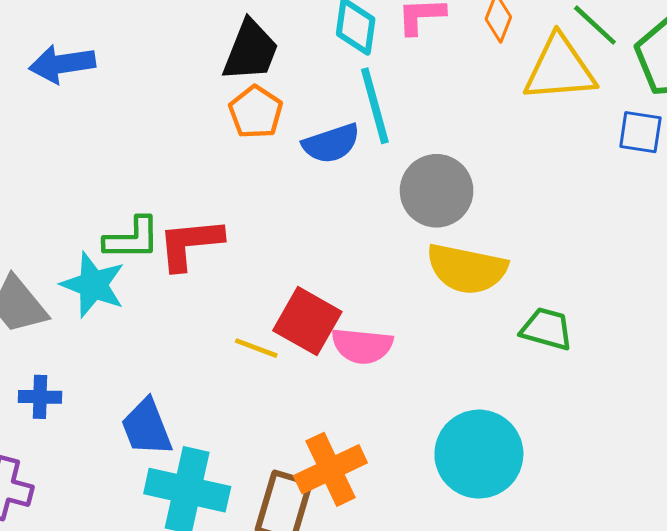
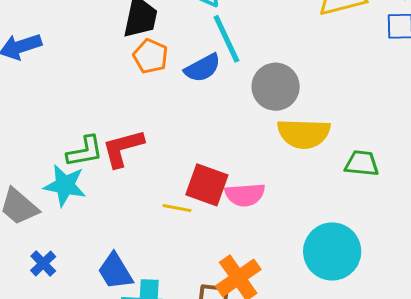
blue cross: (40, 397) -> (43, 263), turned -36

